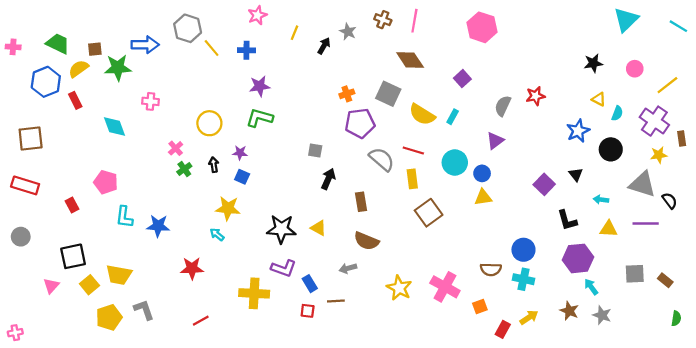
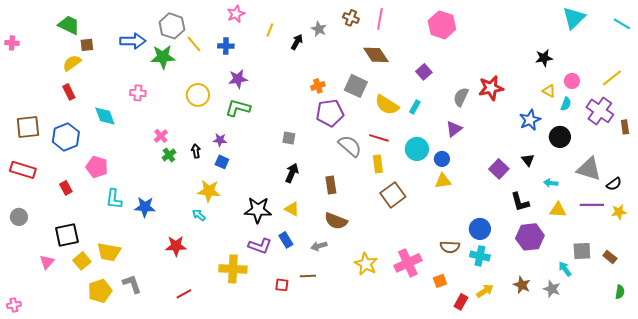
green trapezoid: (58, 44) -> (69, 25), moved
green star: (118, 68) -> (163, 57), moved
pink circle: (635, 69) -> (572, 81), moved
blue hexagon: (46, 82) -> (66, 137), moved
red star: (535, 96) -> (491, 88), size x1.4
yellow circle: (209, 123) -> (198, 95), moved
yellow star: (659, 155) -> (619, 212), moved
black arrow: (328, 179) -> (292, 173), moved
black semicircle: (670, 201) -> (614, 184), turned 91
blue rectangle: (310, 284) -> (286, 240), moved
pink cross: (445, 287) -> (408, 263), turned 36
cyan arrow: (591, 287) -> (565, 269), moved

